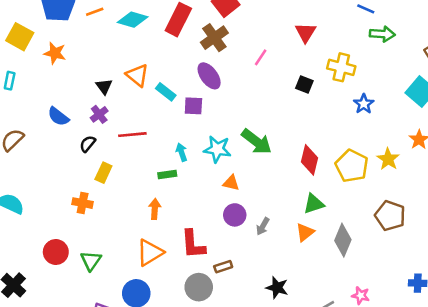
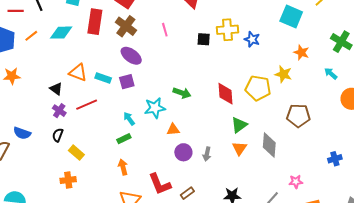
pink line: (261, 57) -> (165, 30), turned -32
yellow cross: (341, 67) -> (227, 30), moved
blue semicircle: (58, 117) -> (22, 133), moved
red line: (132, 135) -> (87, 105), moved
green arrow: (257, 142) -> (182, 93), size x0.7
yellow rectangle: (103, 173) -> (76, 153), turned -56

